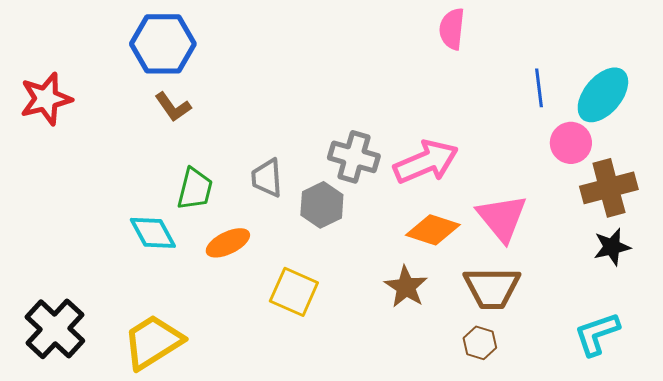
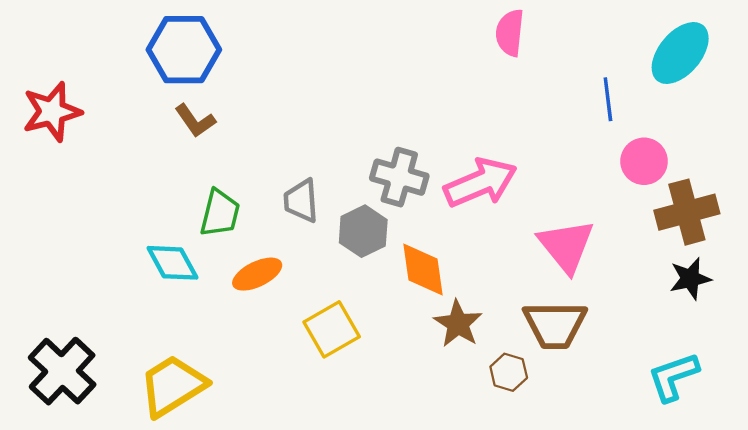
cyan ellipse: (603, 95) -> (680, 53), moved
orange diamond: (433, 230) -> (423, 270), moved, turned 64
yellow square: (294, 292) -> (332, 329), turned 36
brown hexagon: (480, 343) -> (509, 372), moved

